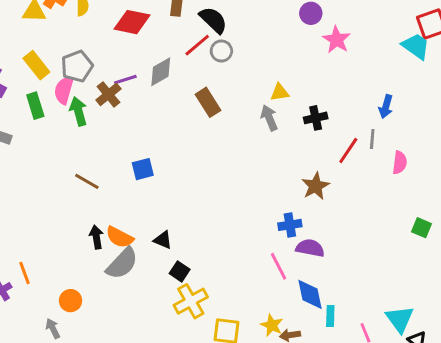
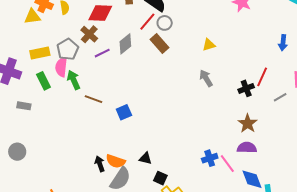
yellow rectangle: (36, 65) -> (40, 53), turned -54
brown cross: (108, 94) -> (89, 34), moved
brown rectangle: (208, 102) -> (160, 44), moved
gray arrow: (269, 118) -> (206, 78), moved
black cross: (316, 118) -> (246, 88), moved
gray line: (372, 139) -> (280, 97), moved, turned 64
brown line: (87, 181) -> (94, 99), moved
brown star: (316, 186) -> (248, 123), moved
blue cross: (290, 225) -> (210, 158), moved

